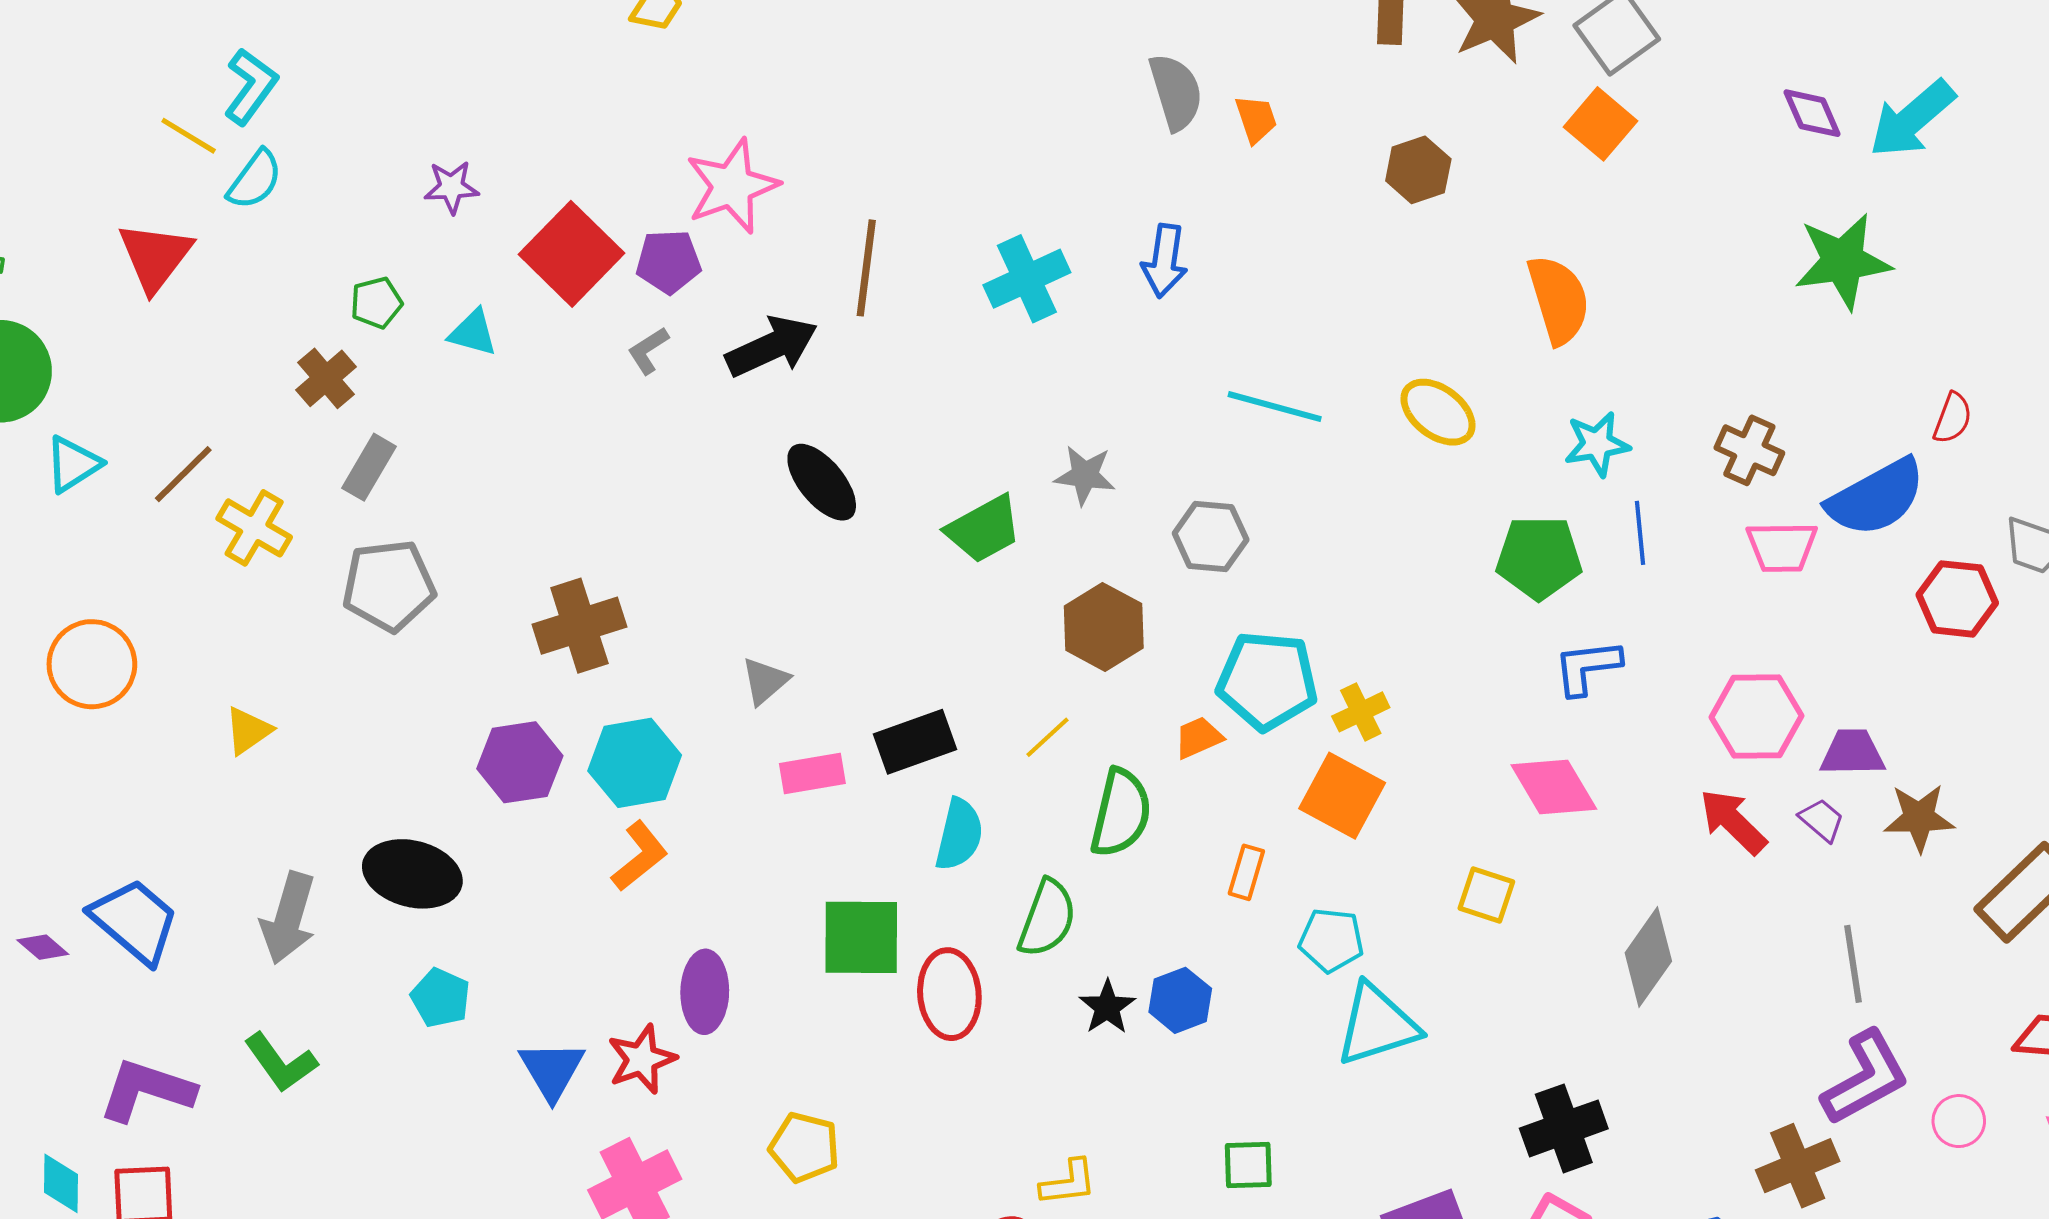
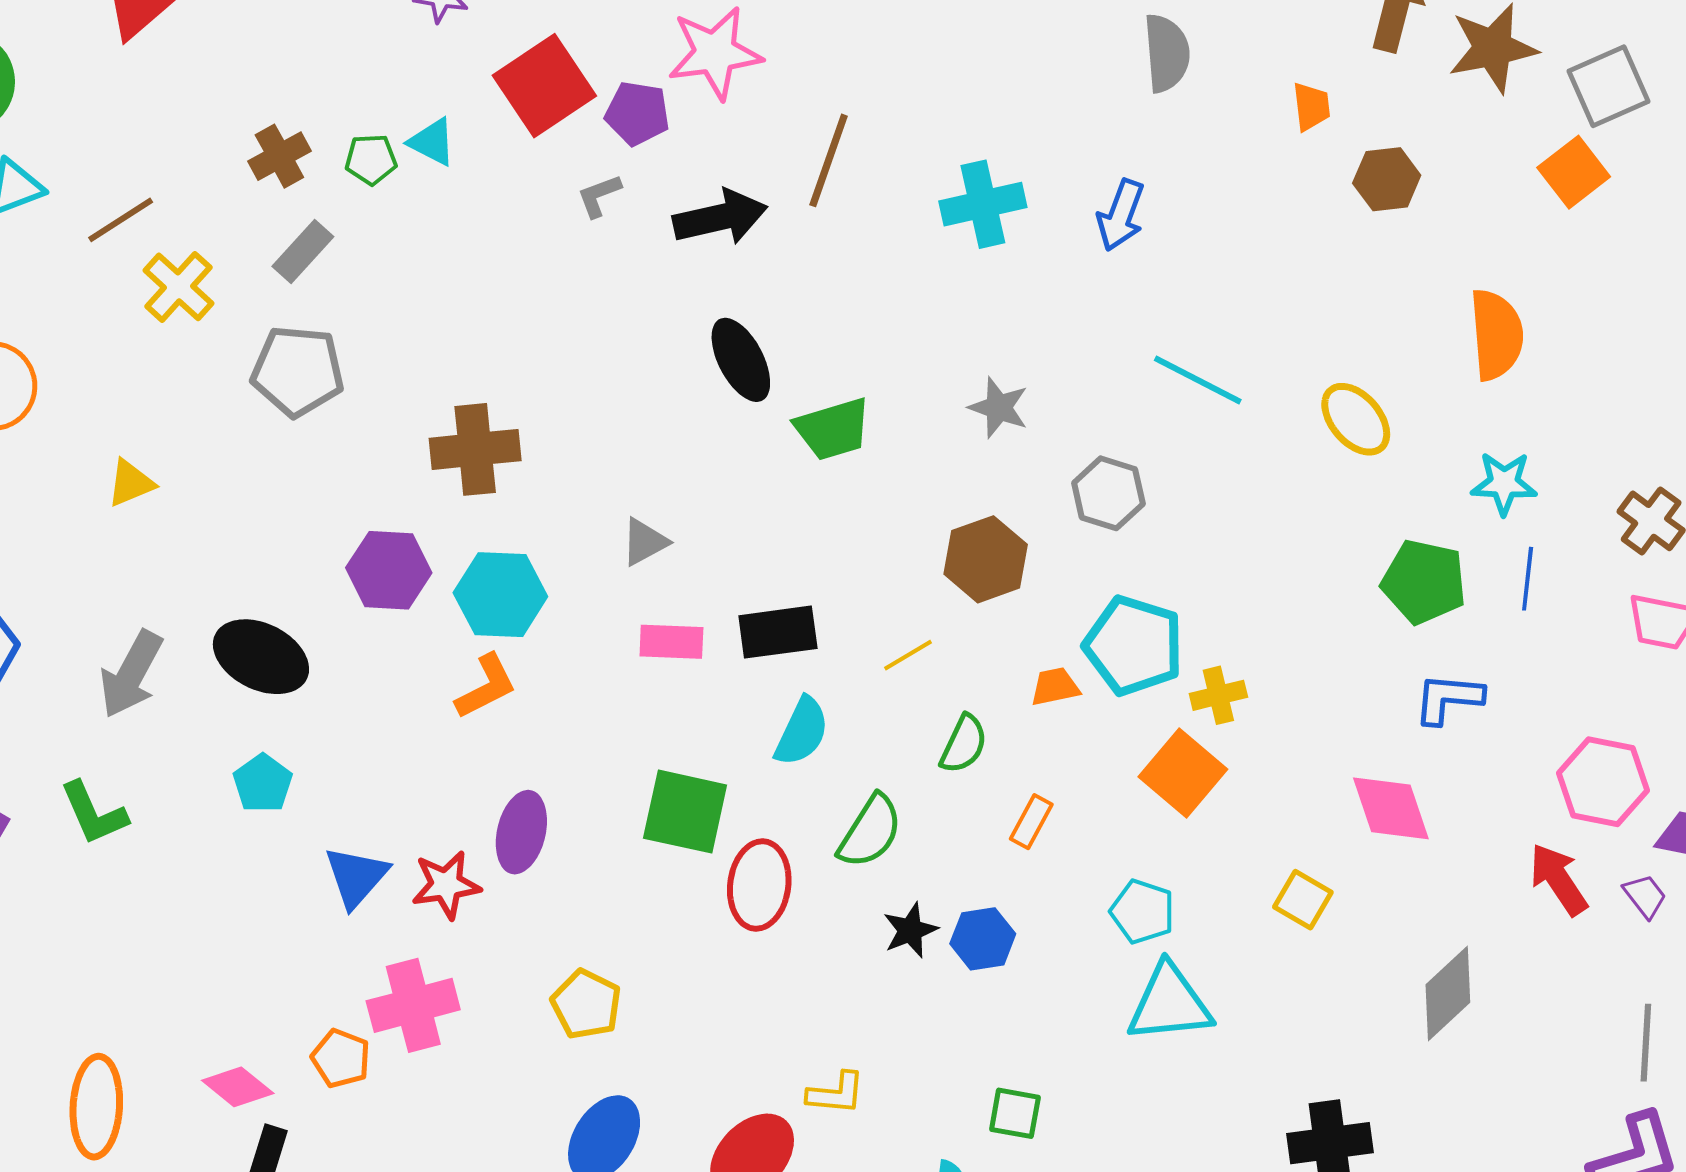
orange trapezoid: (1256, 119) -> (1311, 107), moved
green pentagon: (376, 303) -> (371, 159), moved
green trapezoid: (984, 529) -> (833, 429), moved
green semicircle: (1121, 813) -> (964, 744), size x0.7
orange rectangle: (1246, 872) -> (1031, 822), moved

